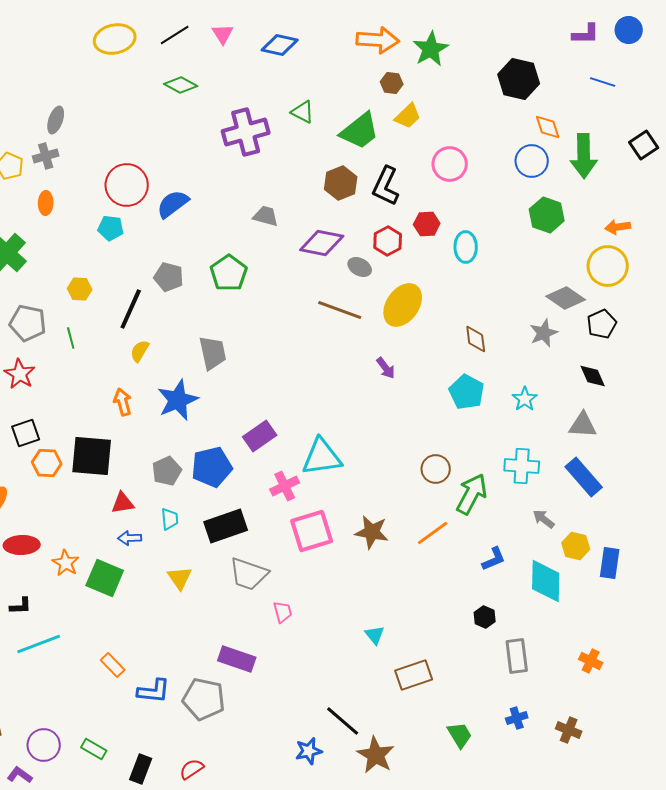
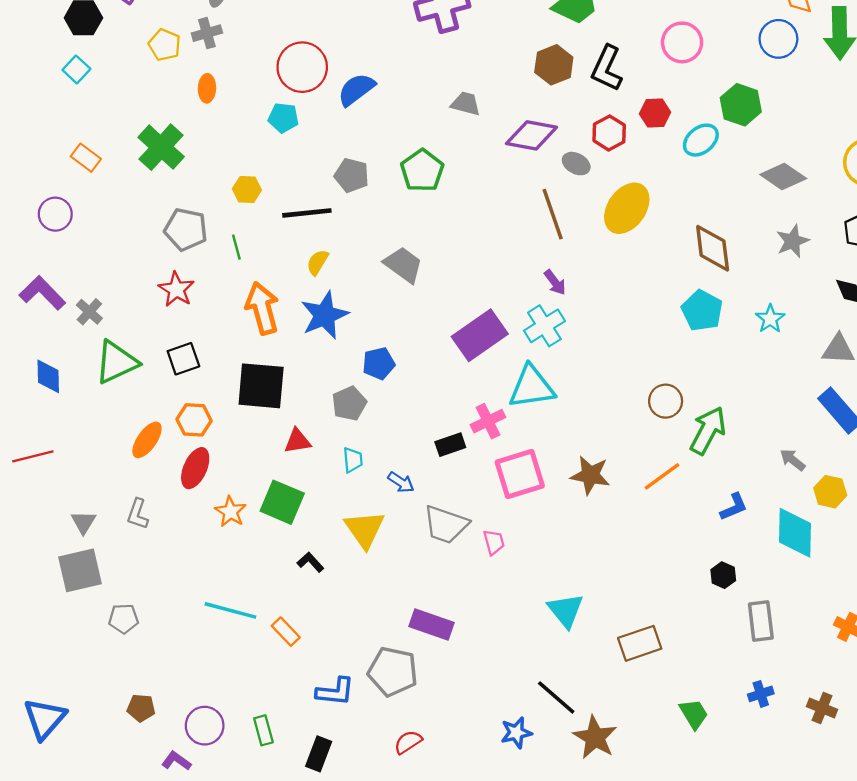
green hexagon: (547, 215) -> (741, 105), moved
cyan ellipse: (466, 247) -> (701, 140), turned 52
gray diamond: (566, 298) -> (783, 176), moved
black line: (131, 309) -> (307, 213), turned 60
brown line: (340, 310) -> (553, 214), turned 51
brown diamond: (476, 339) -> (713, 248), size x1.5
gray trapezoid: (213, 353) -> (403, 265), turned -42
purple arrow: (386, 368) -> (555, 282), moved
blue star: (178, 400) -> (325, 315), moved
orange arrow: (123, 402) -> (262, 308), moved, size x1.6
purple rectangle: (260, 436) -> (480, 335), moved, size x1.4
orange hexagon: (47, 463) -> (194, 420), moved
cyan cross: (522, 466) -> (544, 326), moved, turned -36
blue pentagon: (212, 467) -> (379, 363), moved, size x0.7
black rectangle: (226, 526) -> (450, 445), moved, size x0.6
blue arrow: (130, 538) -> (401, 482), moved, turned -145
red ellipse: (22, 545) -> (195, 468), moved, turned -64
green square: (105, 578) -> (282, 502), moved
yellow triangle: (180, 578) -> (365, 529), size x1.4
black L-shape: (21, 606) -> (310, 562), moved, turned -130
pink trapezoid: (283, 612) -> (494, 542), moved
cyan triangle: (375, 635) -> (566, 610), moved, size x1.6
cyan line: (39, 644) -> (230, 610), moved, turned 36
blue L-shape: (154, 691) -> (335, 692), moved
green rectangle: (94, 749) -> (263, 730), turned 45
red semicircle: (192, 769) -> (408, 742), moved

